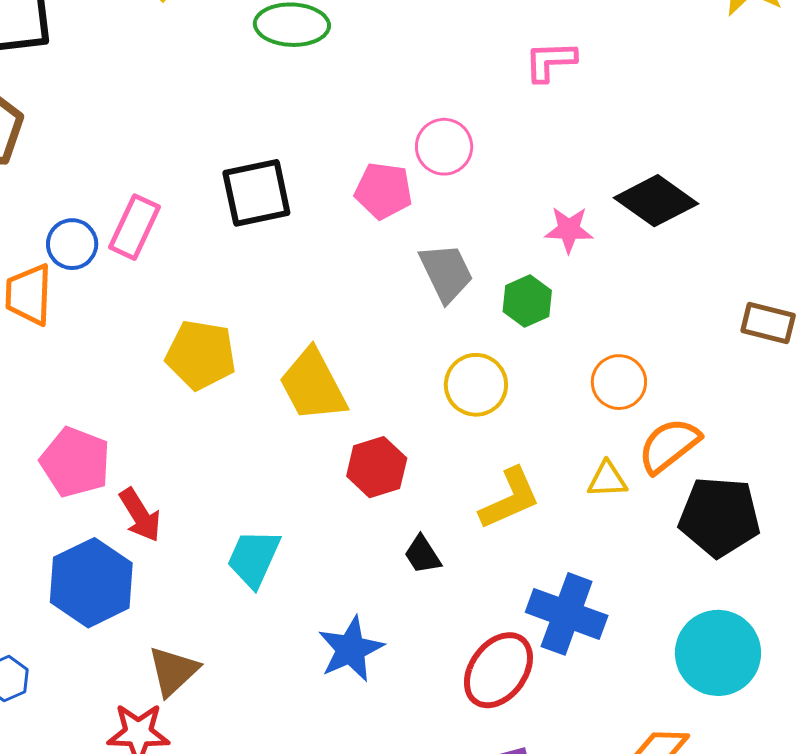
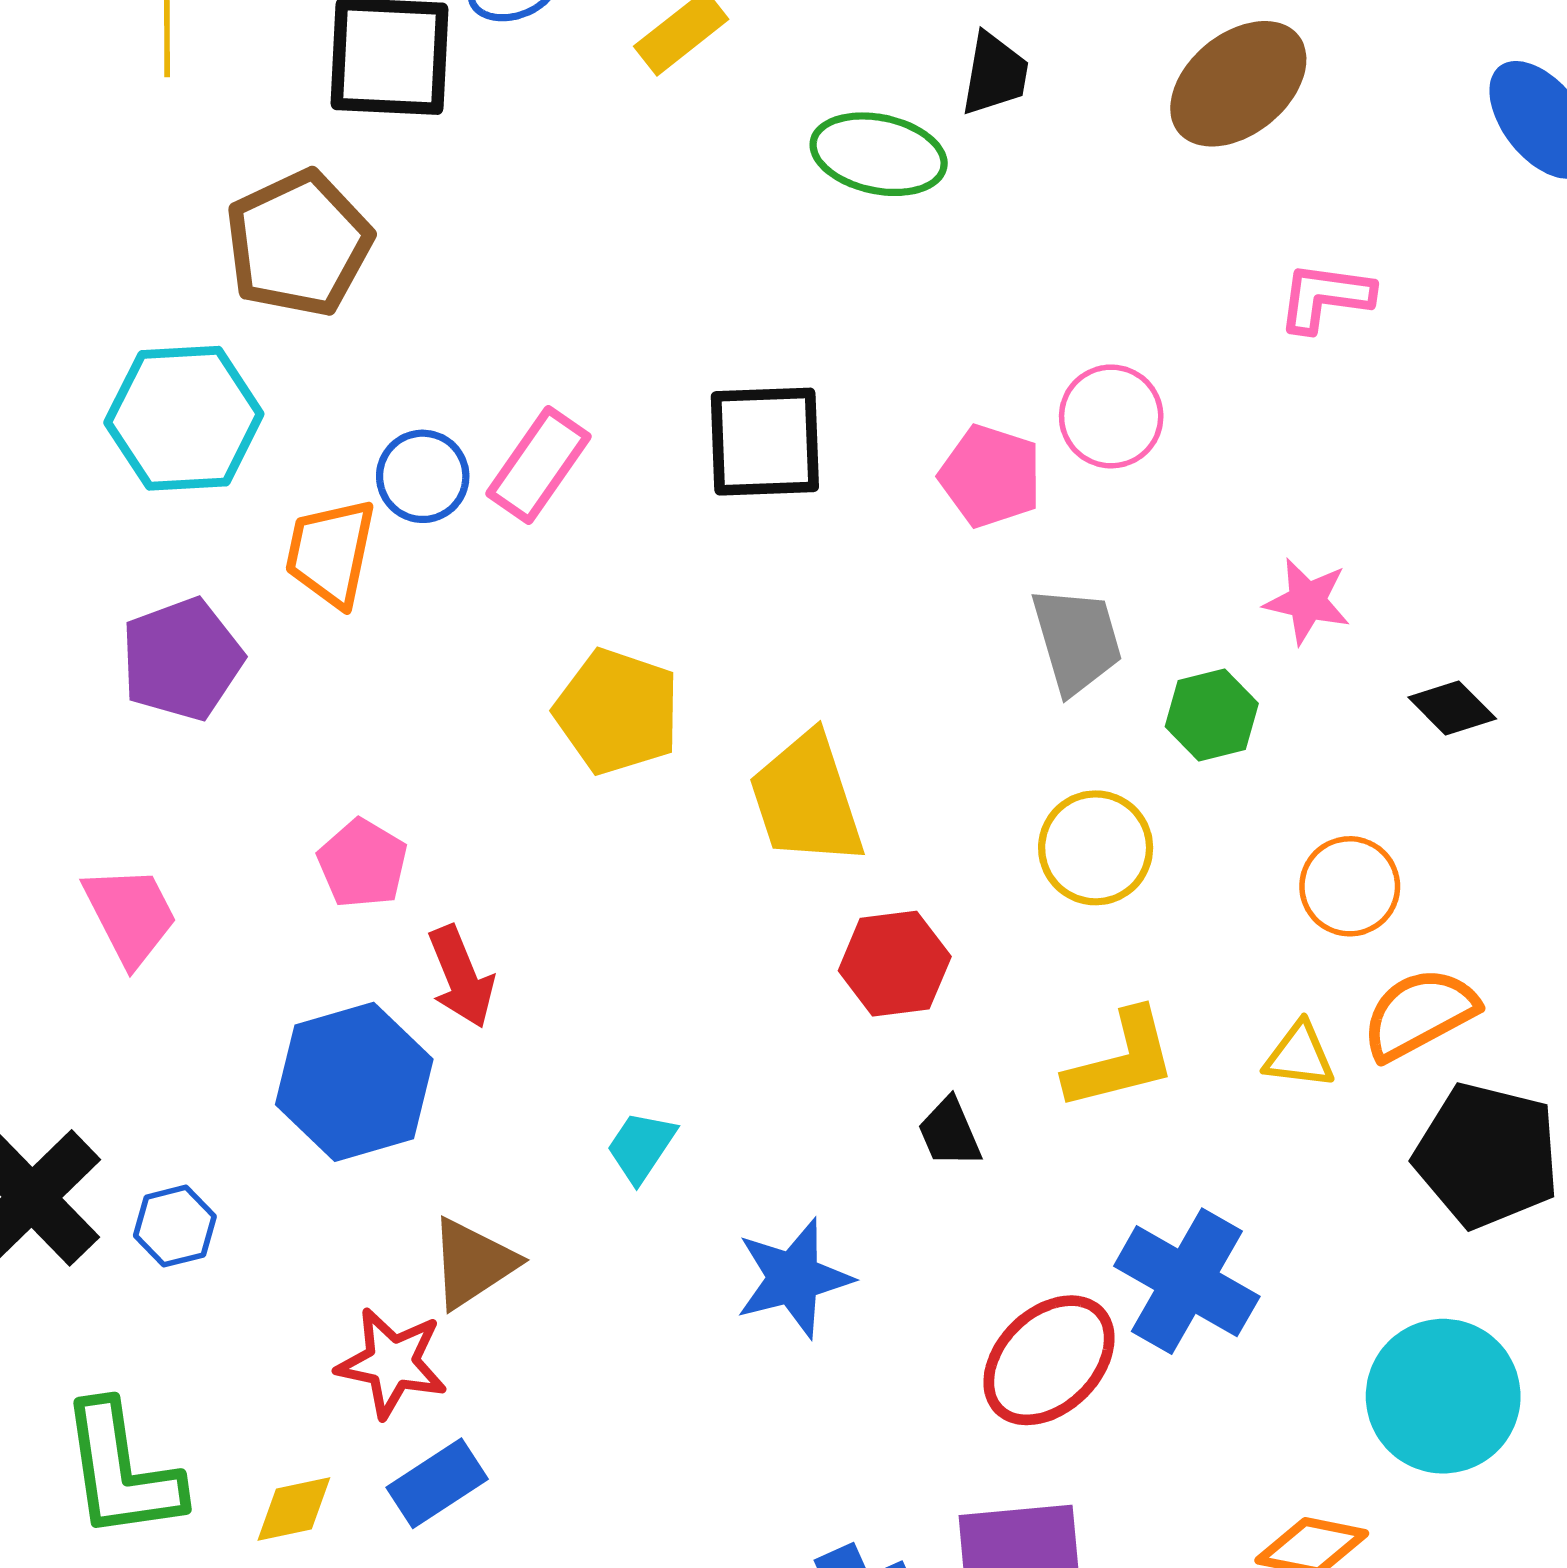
black diamond: (656, 201) -> (1452, 708), moved, size x0.6
pink pentagon: (75, 462) -> (362, 864), size x0.7
cyan trapezoid: (254, 558) -> (641, 1147), moved, size x0.7

